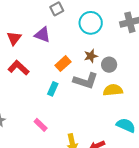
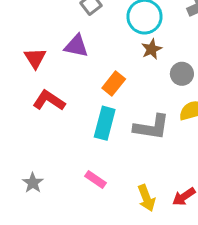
brown star: (91, 56) -> (152, 49), moved
gray L-shape: (86, 81) -> (152, 127), moved
cyan rectangle: (53, 89) -> (105, 123), size x1.5

